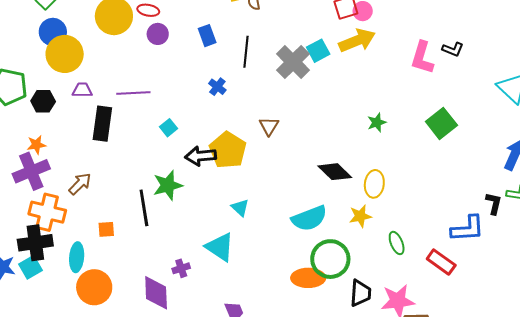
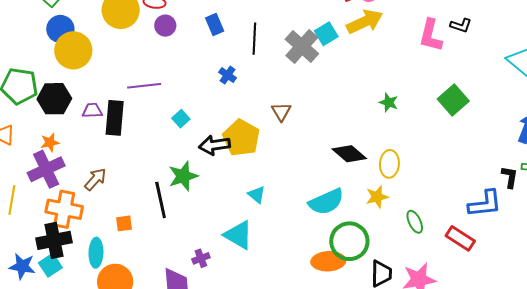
purple trapezoid: (82, 90) -> (92, 111), moved
black hexagon: (43, 101) -> (54, 99), size x1.4
green star: (377, 123) -> (389, 103), turned -30

